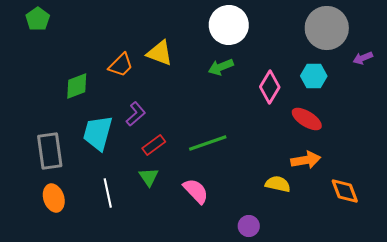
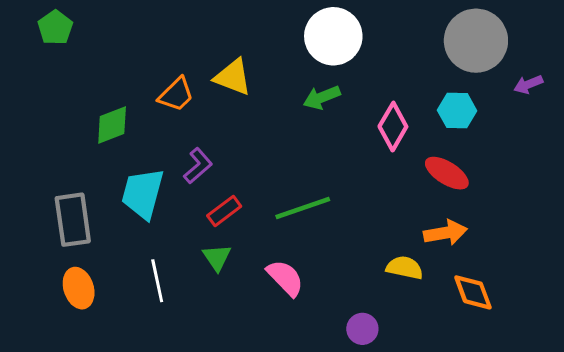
orange diamond: (345, 191) -> (473, 292), moved

